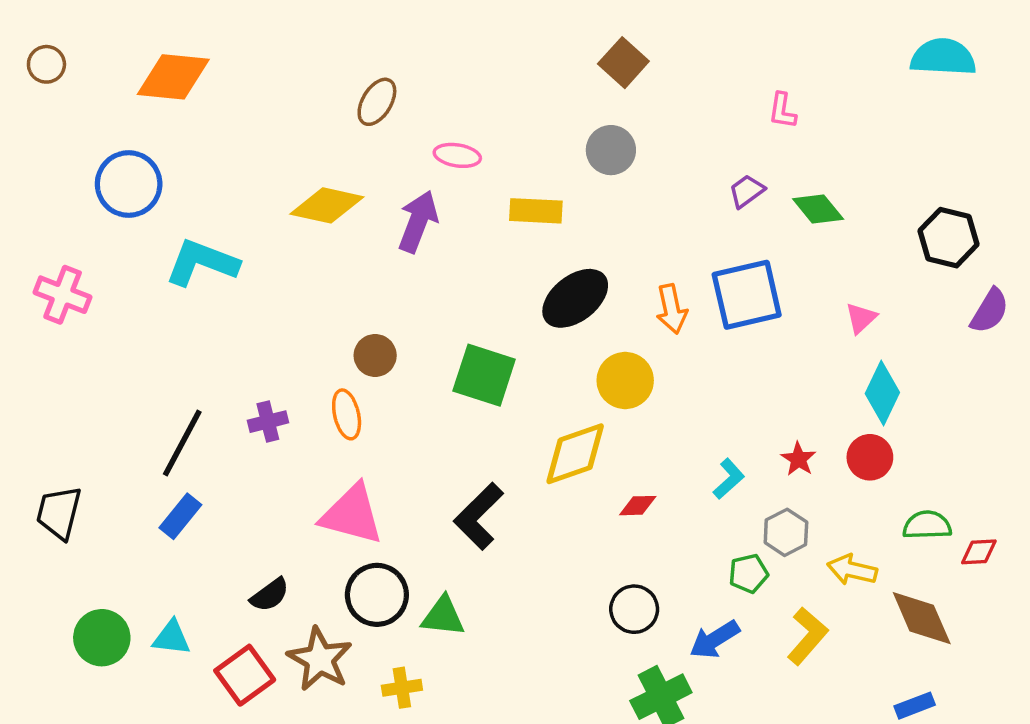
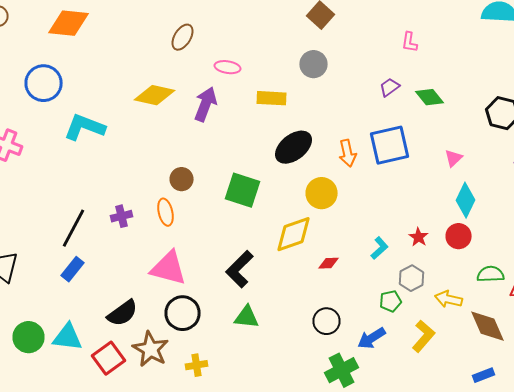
black semicircle: (270, 595) -> (122, 313), size x1.4
green triangle: (443, 616) -> (246, 317), moved
cyan triangle: (171, 638) -> (68, 337), size x1.4

